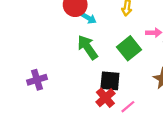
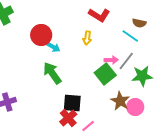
green square: (129, 48) -> (105, 74), moved

